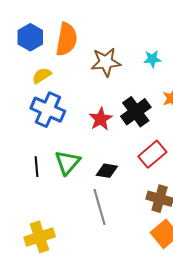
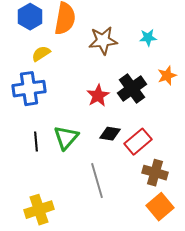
blue cross: (48, 110) -> (29, 89), moved, turned -32
red rectangle: (152, 154) -> (138, 142), moved
black diamond: (107, 171) -> (110, 134), moved

